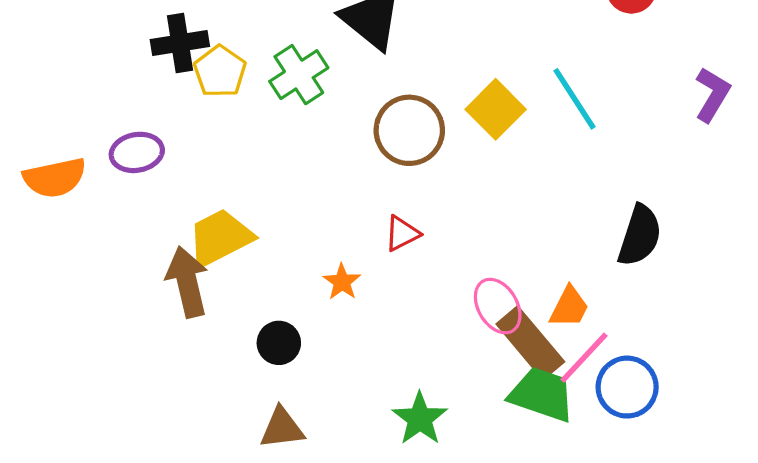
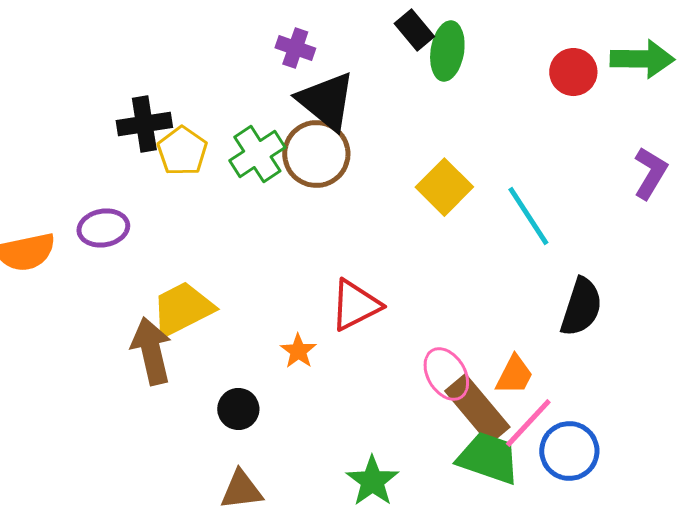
cyan line: (574, 99) -> (528, 216), moved
brown circle: (409, 130) -> (316, 154), moved
red triangle: (402, 233) -> (355, 305), size x1.5

